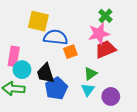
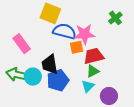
pink star: (99, 34) -> (84, 34), moved
red trapezoid: (105, 49) -> (94, 56), moved
pink rectangle: (14, 56) -> (22, 44), turned -54
cyan circle: (22, 70) -> (33, 77), moved

